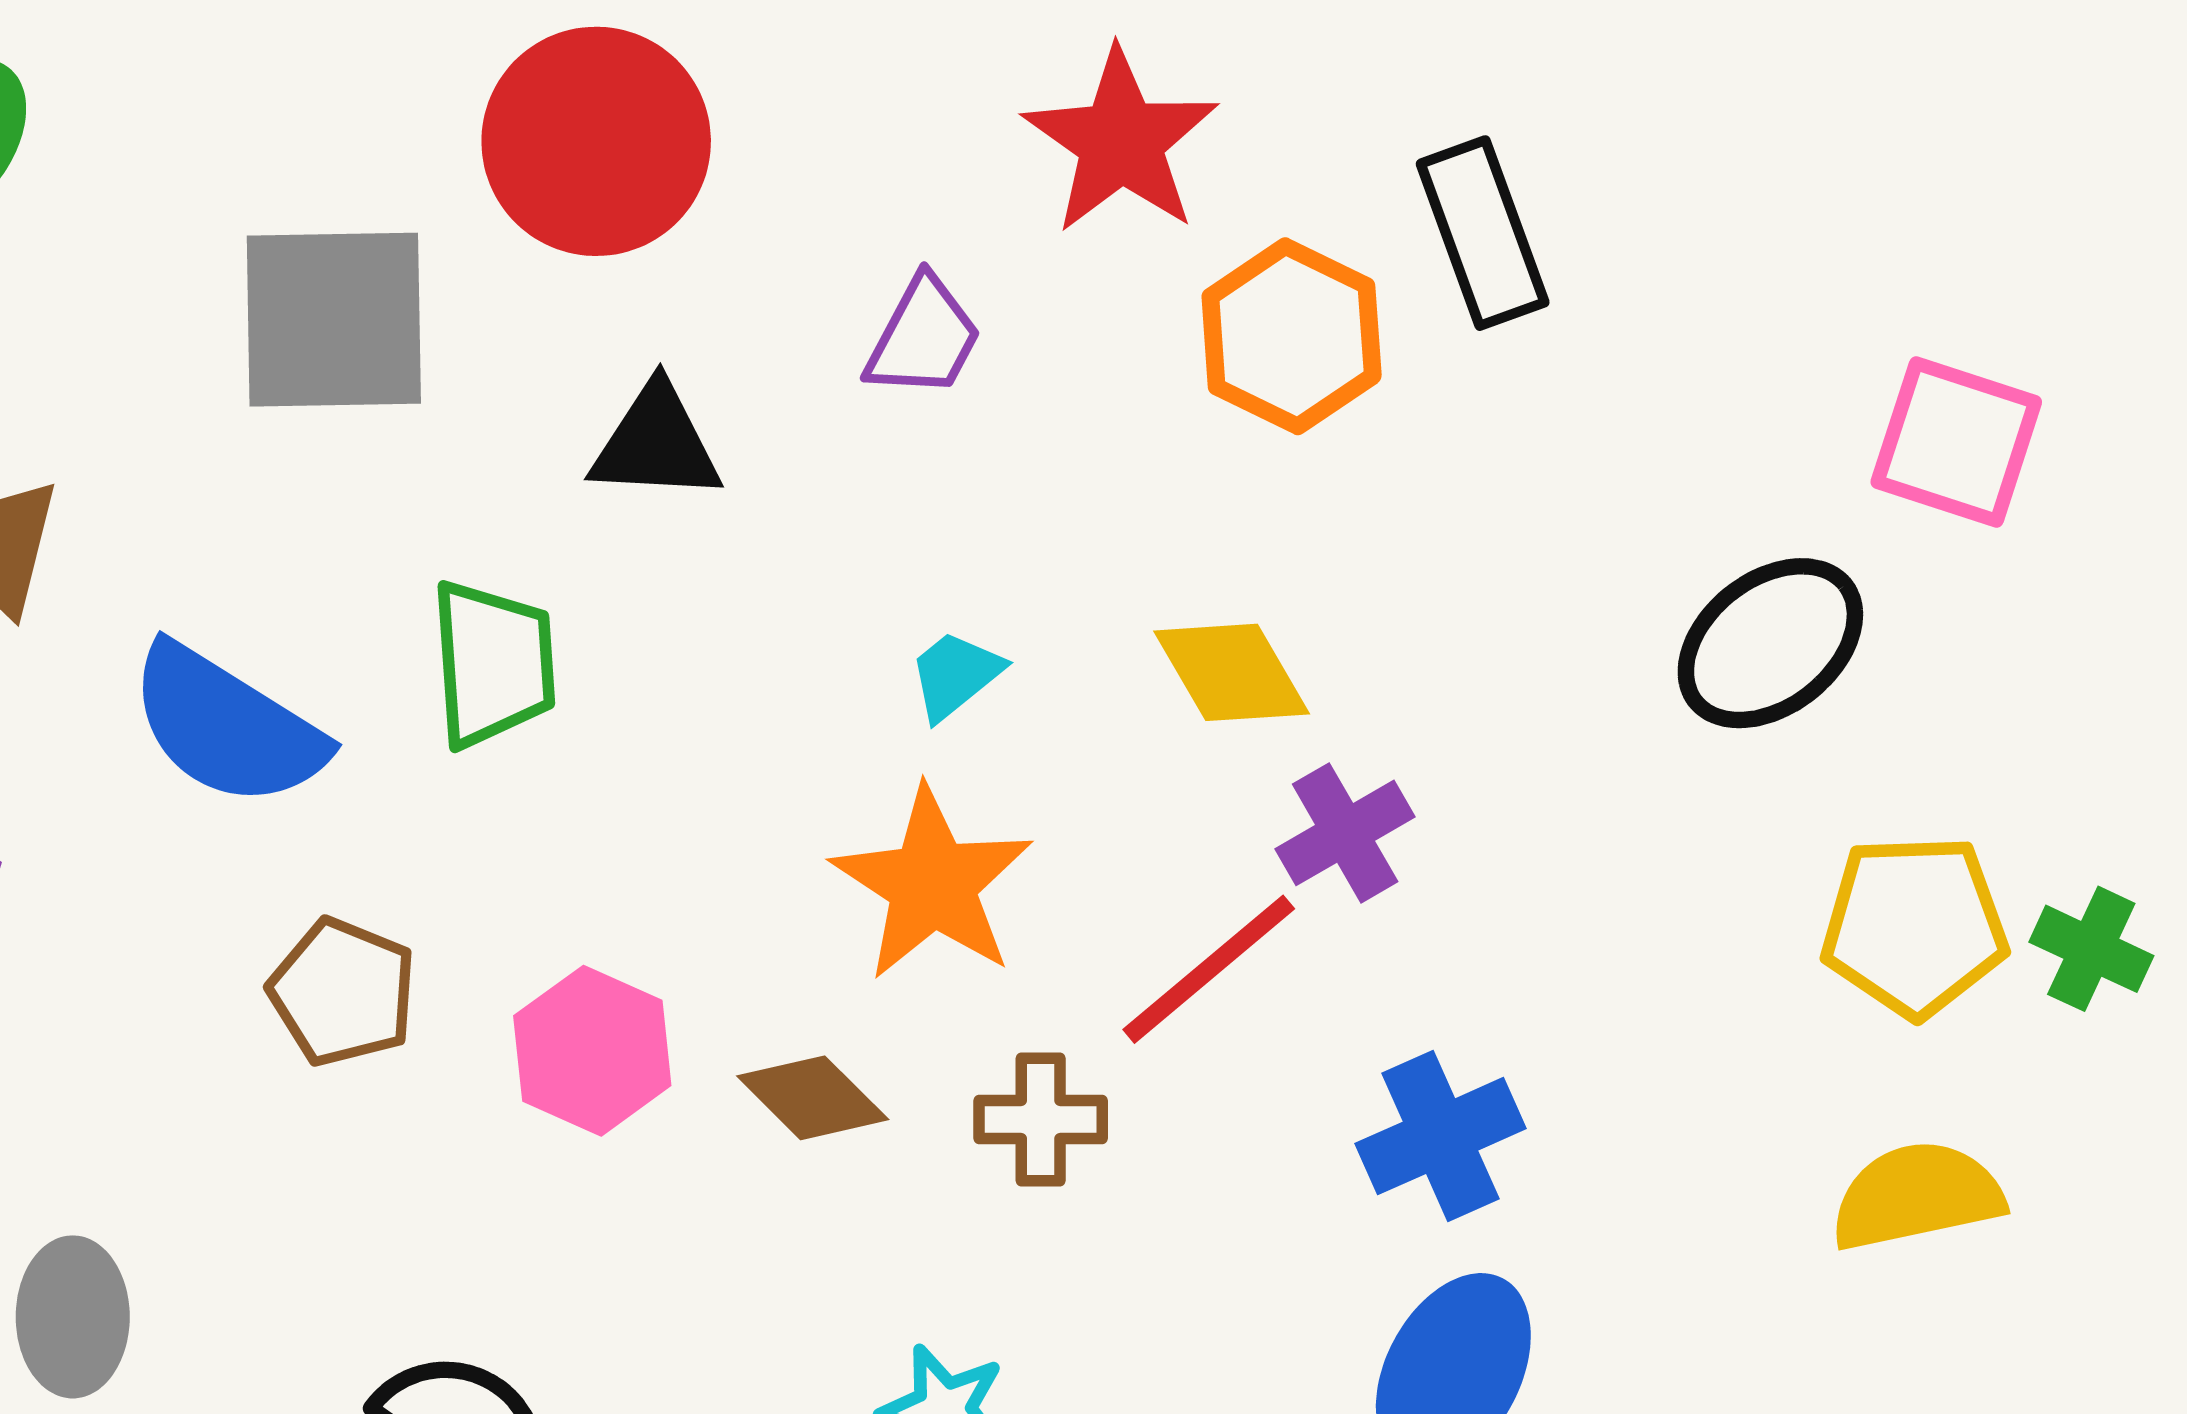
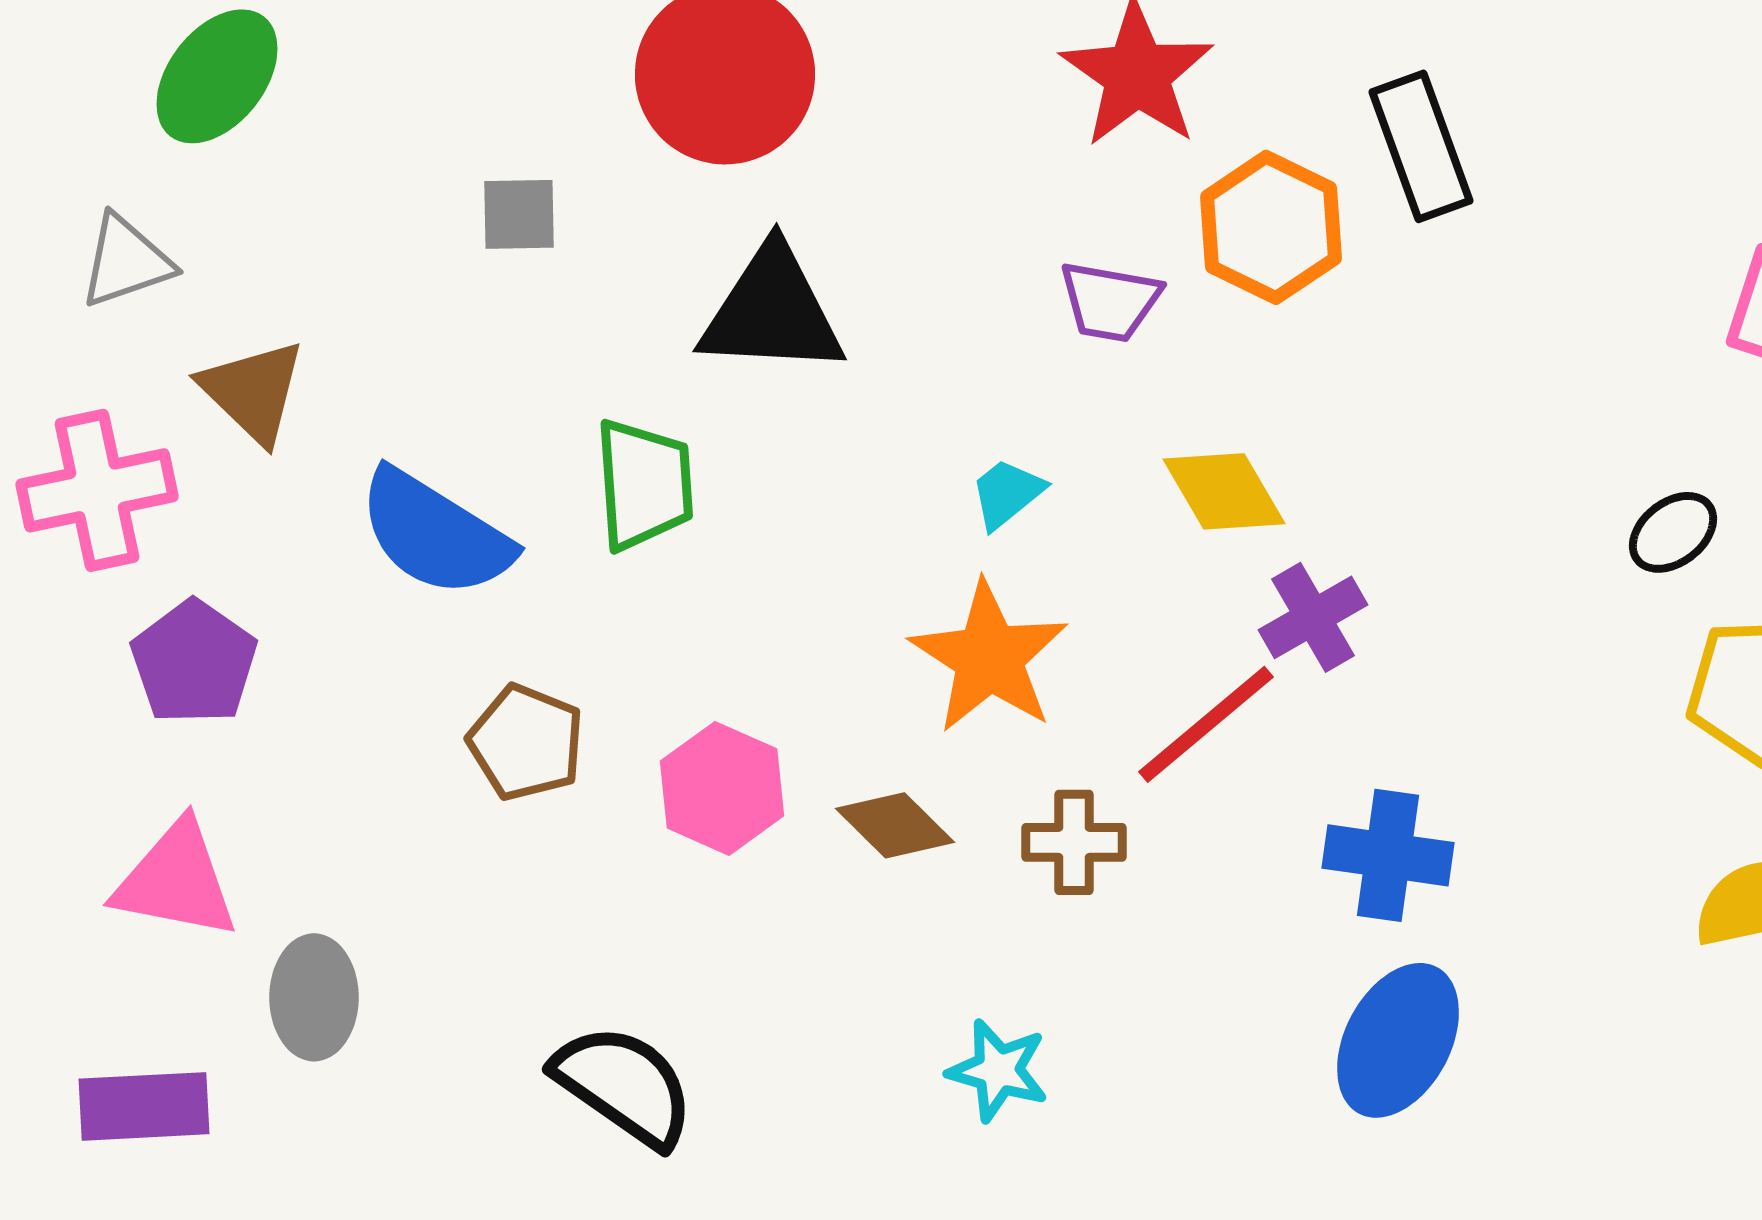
gray square: (334, 320) -> (519, 214), size x0.5
purple trapezoid: (923, 338) -> (1110, 301), moved, turned 72
black triangle: (656, 443) -> (772, 311), size x1.4
black ellipse: (1770, 643) -> (1673, 532), moved, size x0.6
blue cross: (1441, 1136) -> (1388, 855), turned 32

